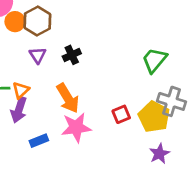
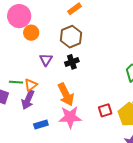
brown hexagon: (37, 21) -> (71, 37), moved

